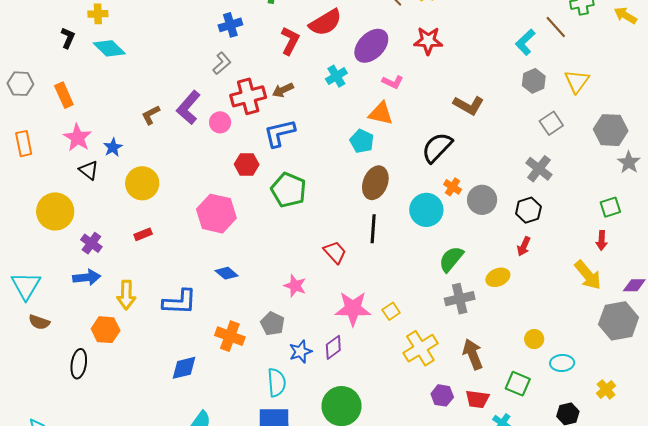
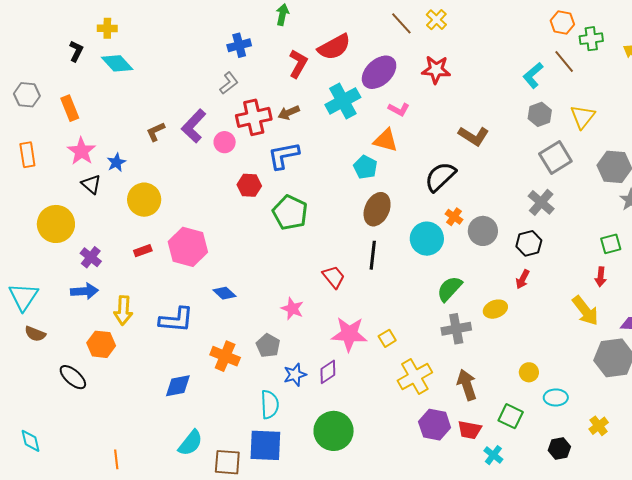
cyan cross: (336, 76) -> (343, 101), size x1.6
gray square: (551, 123) -> (555, 157), size x1.4
pink hexagon: (216, 214) -> (188, 247), moved
black ellipse: (79, 364) -> (73, 377), turned -60
purple hexagon: (442, 395) -> (435, 425), size x1.4

